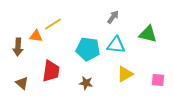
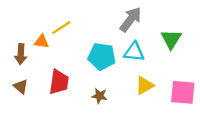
gray arrow: (113, 17) -> (131, 19), size x1.6
green triangle: (148, 34) -> (171, 39), turned 48
pink square: (158, 80) -> (183, 92), size x1.6
brown triangle: (22, 83) -> (21, 87), moved

